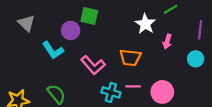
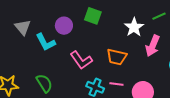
green square: (89, 16) -> (93, 16), moved
gray triangle: (26, 23) -> (23, 27), moved
pink arrow: (167, 41) -> (153, 46), size x1.5

